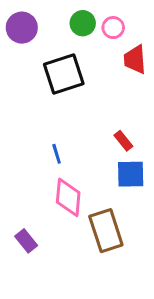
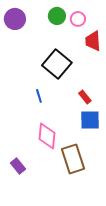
black square: (64, 74) -> (57, 64), moved, turned -32
blue line: (57, 154) -> (39, 96), moved

